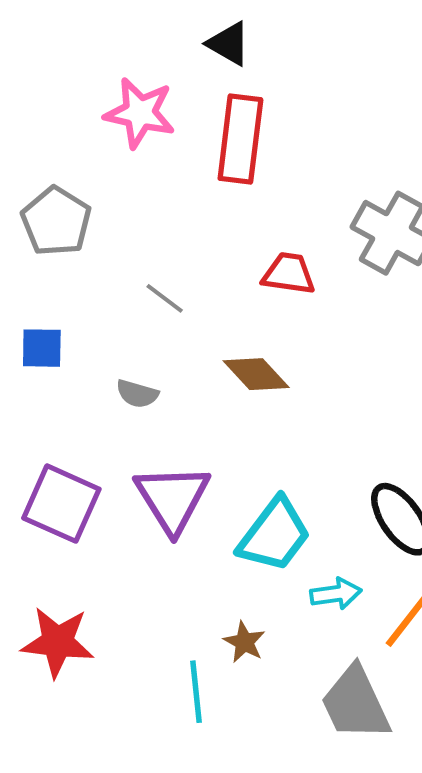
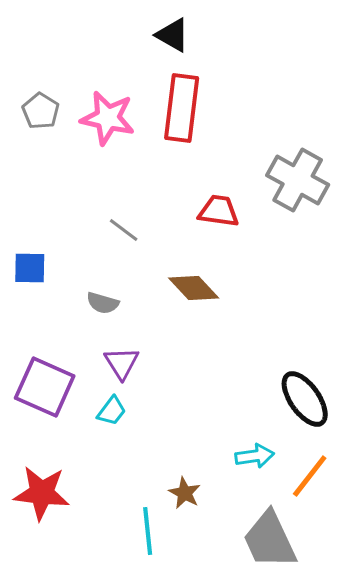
pink star: (140, 113) -> (108, 118), moved
gray pentagon: (56, 221) -> (41, 111), moved, size x0.7
purple triangle: (172, 498) -> (122, 363), moved, size x0.6
cyan trapezoid: (274, 535) -> (112, 411), moved, size x0.5

